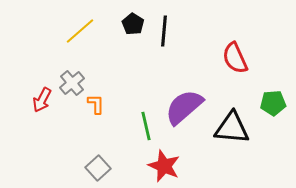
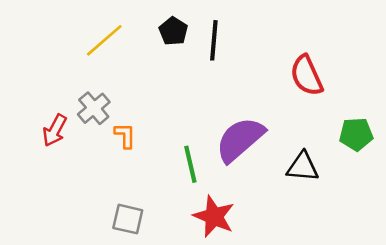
black triangle: (232, 128) -> (303, 167), size x0.7
gray square: (98, 168) -> (128, 219), turned -35

